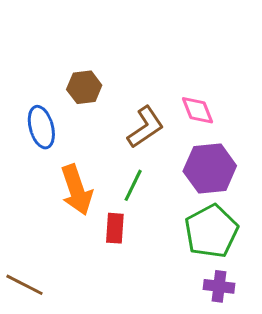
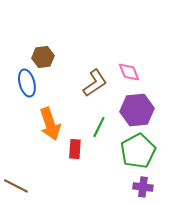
brown hexagon: (84, 87) -> (43, 57), moved
green line: (133, 185) -> (99, 127), moved

